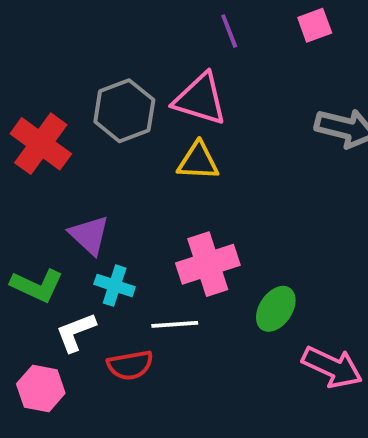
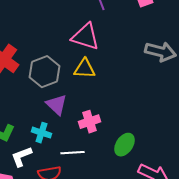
gray hexagon: (124, 111) -> (44, 72), moved
purple triangle: (89, 235) -> (56, 105), moved
pink cross: (208, 264) -> (90, 122), size x0.7

